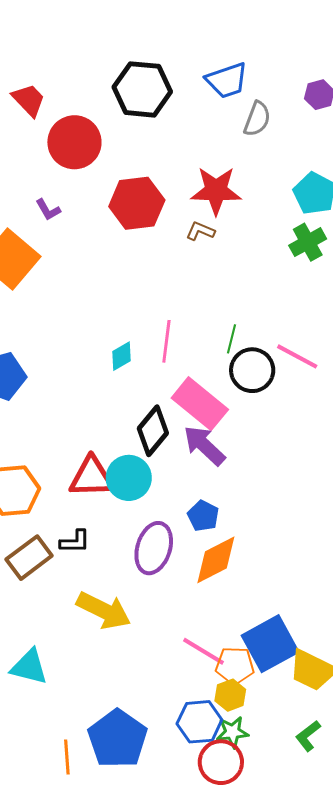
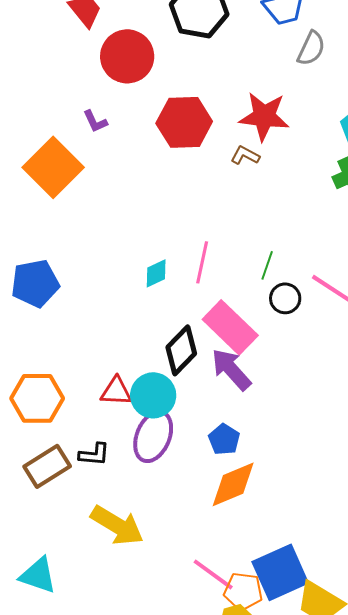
black circle: (252, 370) -> (285, 298), size x0.7
red triangle: (92, 477) -> (116, 391), size x0.7
purple ellipse: (154, 548) -> (153, 436), moved

